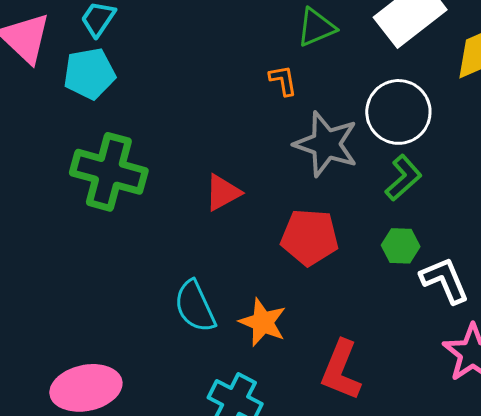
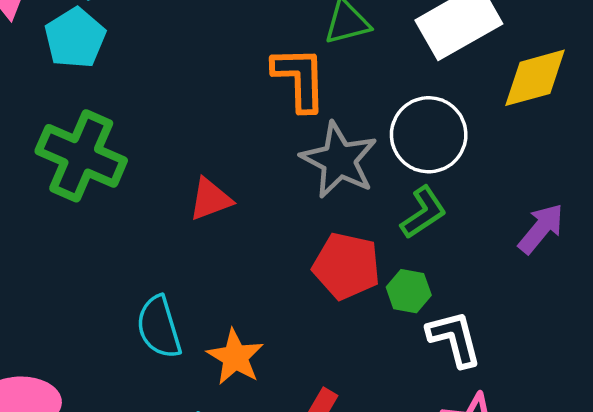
cyan pentagon: (89, 74) -> (75, 38), turned -30
orange L-shape: (283, 80) -> (300, 79), size x1.8
red pentagon: (310, 237) -> (347, 266), moved

